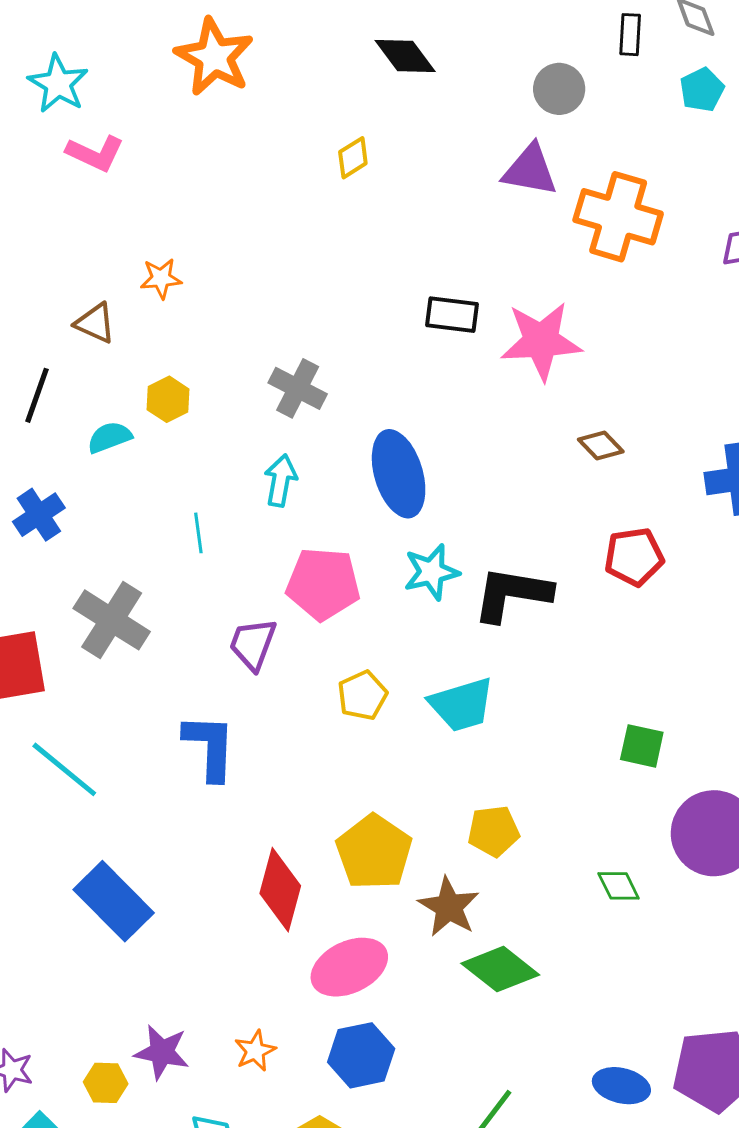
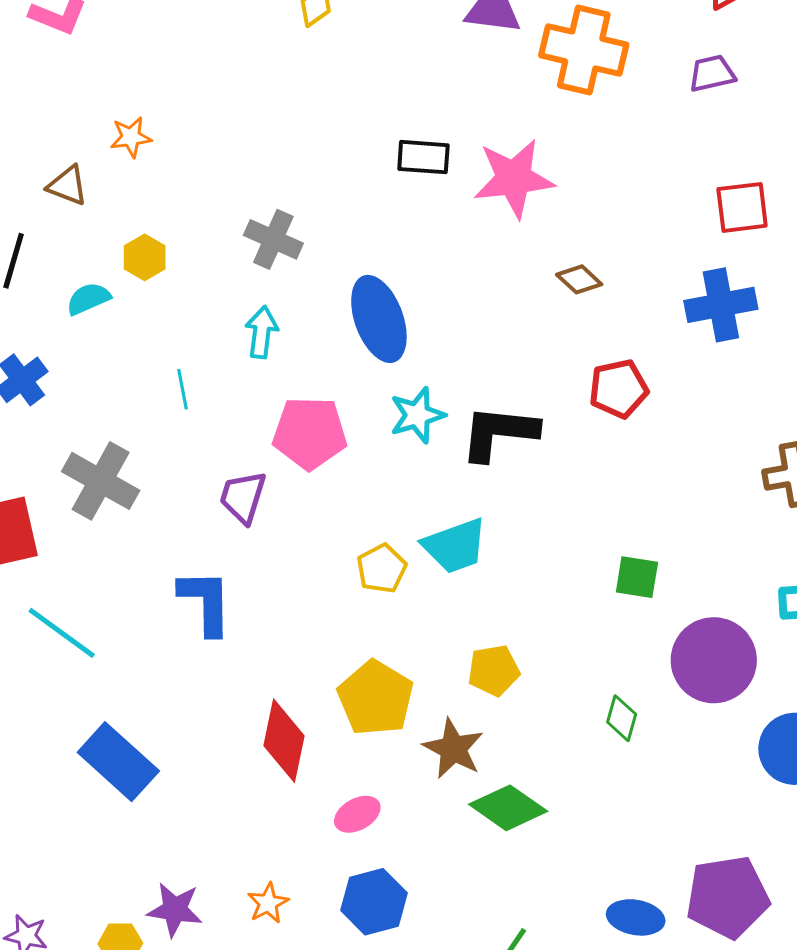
yellow pentagon: (362, 695) -> (382, 569), moved
green diamond: (619, 886) -> (622, 718), turned 45
pink ellipse: (349, 967) -> (357, 814), size x0.6

